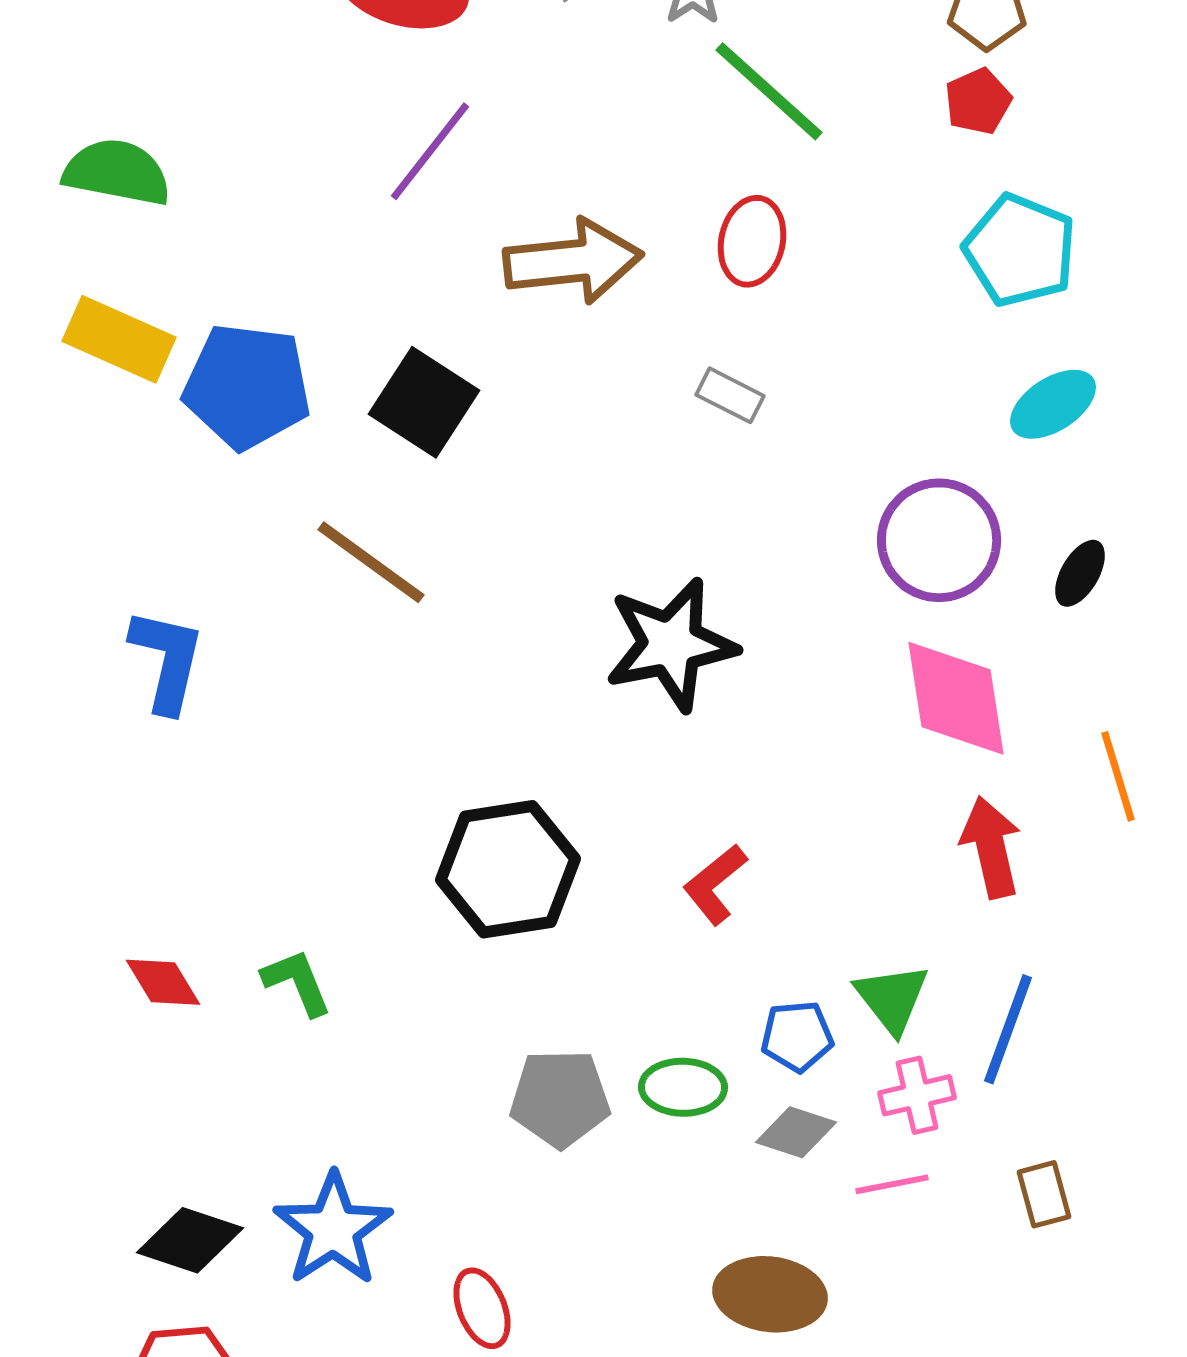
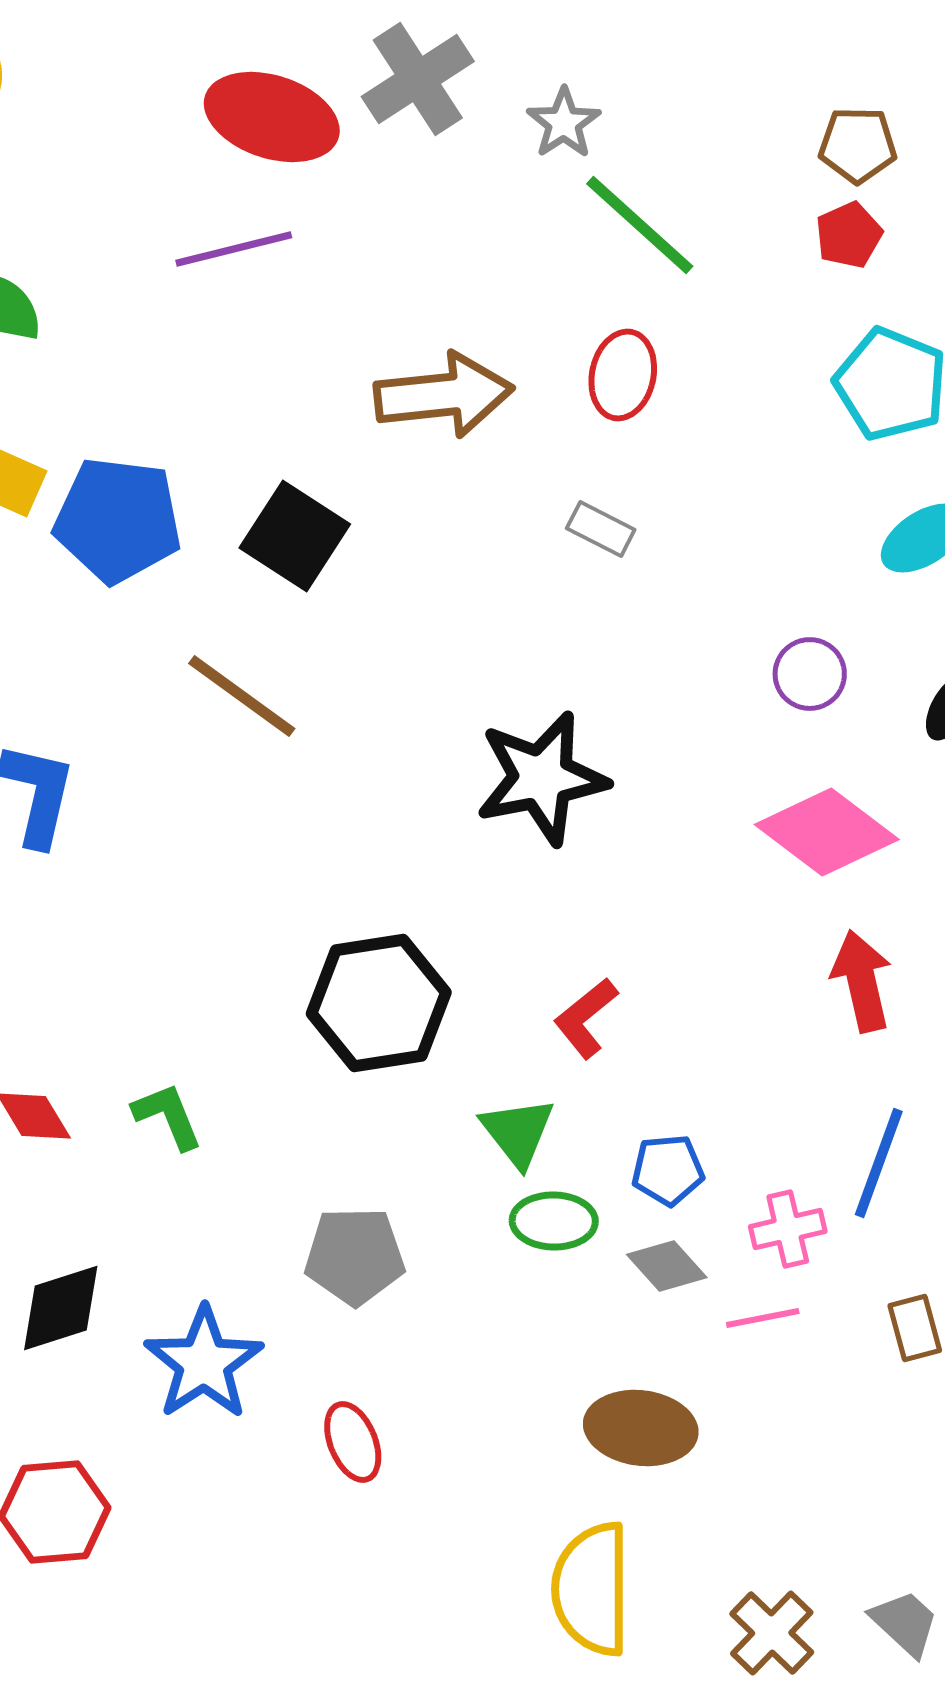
purple line: (430, 151) -> (234, 249), moved, turned 38
purple circle: (939, 540) -> (810, 674), size x0.6
pink diamond: (956, 698) -> (827, 832), turned -44
green triangle: (892, 998) -> (518, 1132), moved
gray pentagon: (560, 1098) -> (355, 1256), moved
gray diamond: (796, 1132) -> (667, 1266), turned 30
black diamond: (190, 1240) -> (61, 1308), moved, turned -36

